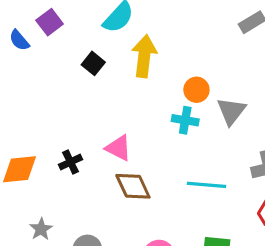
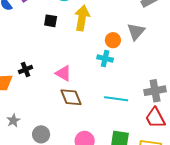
black square: (93, 63) -> (51, 21), turned -32
gray triangle: (231, 111) -> (136, 31), moved
black cross: (70, 162) -> (26, 70), moved

